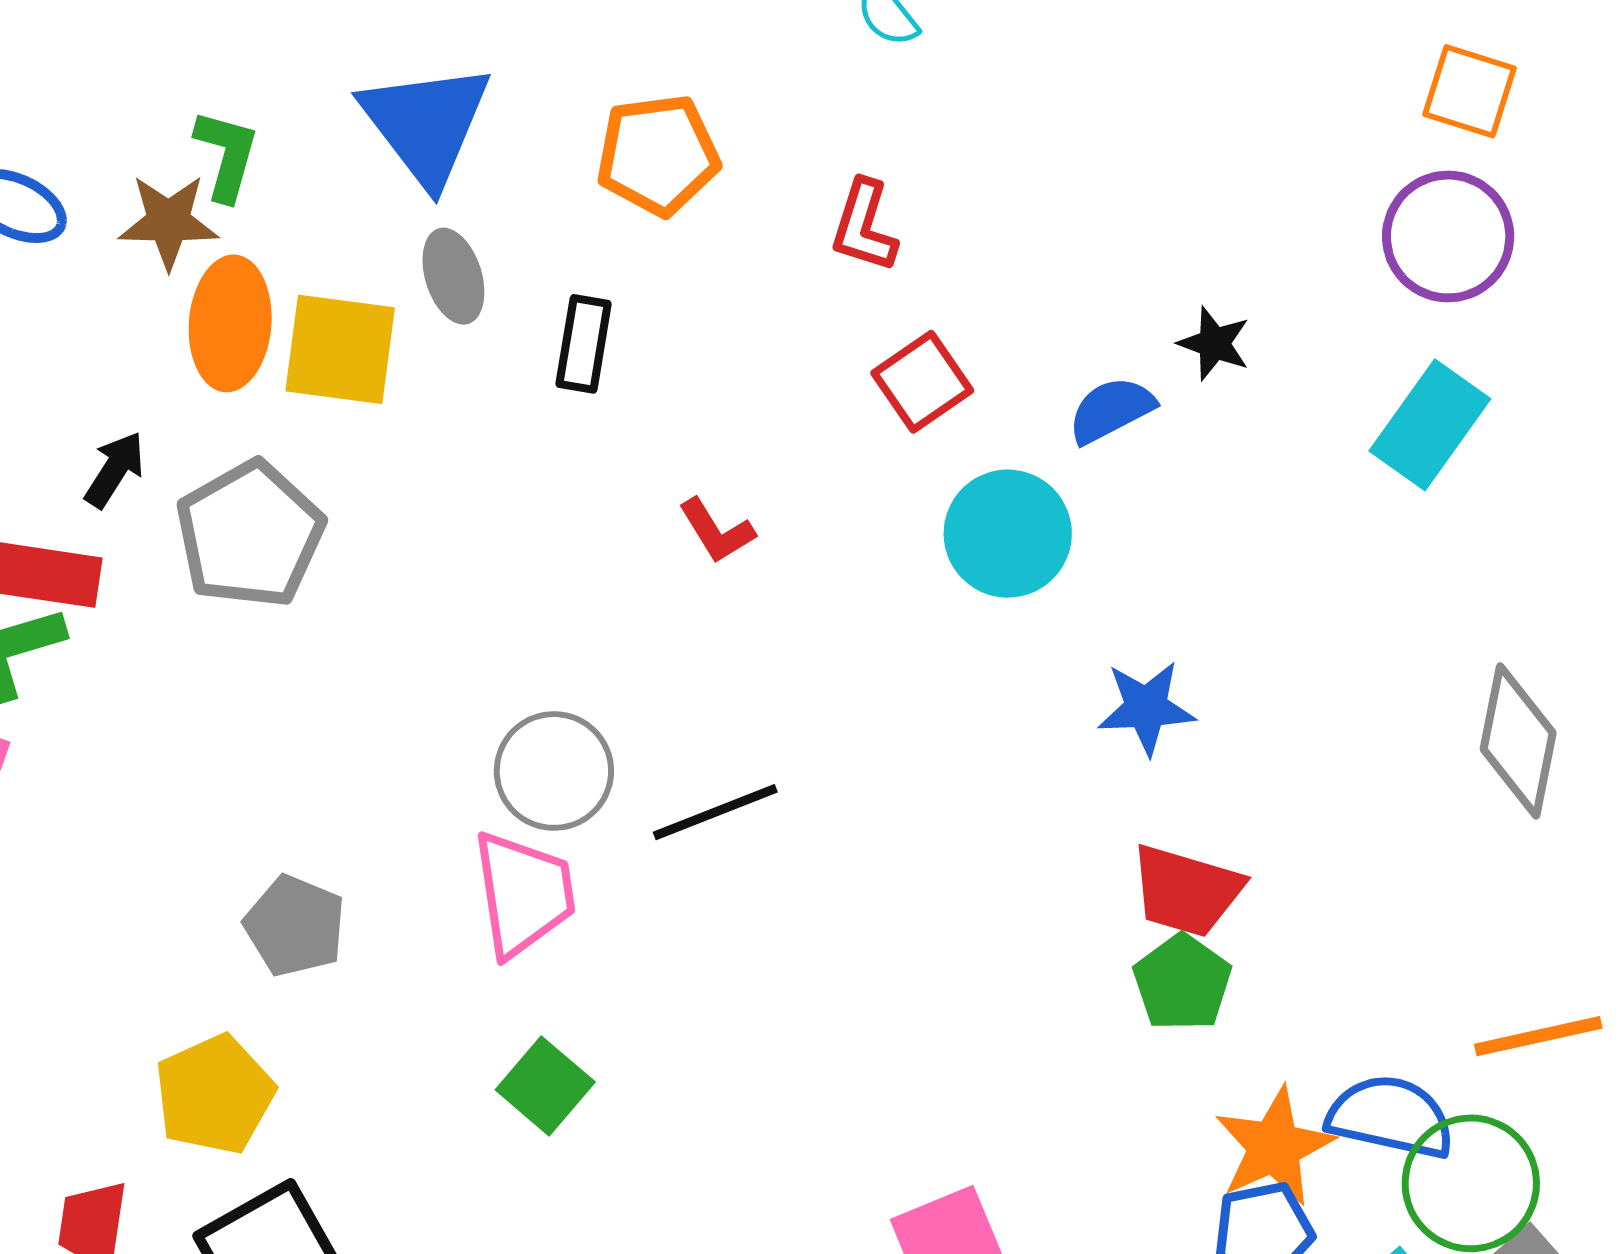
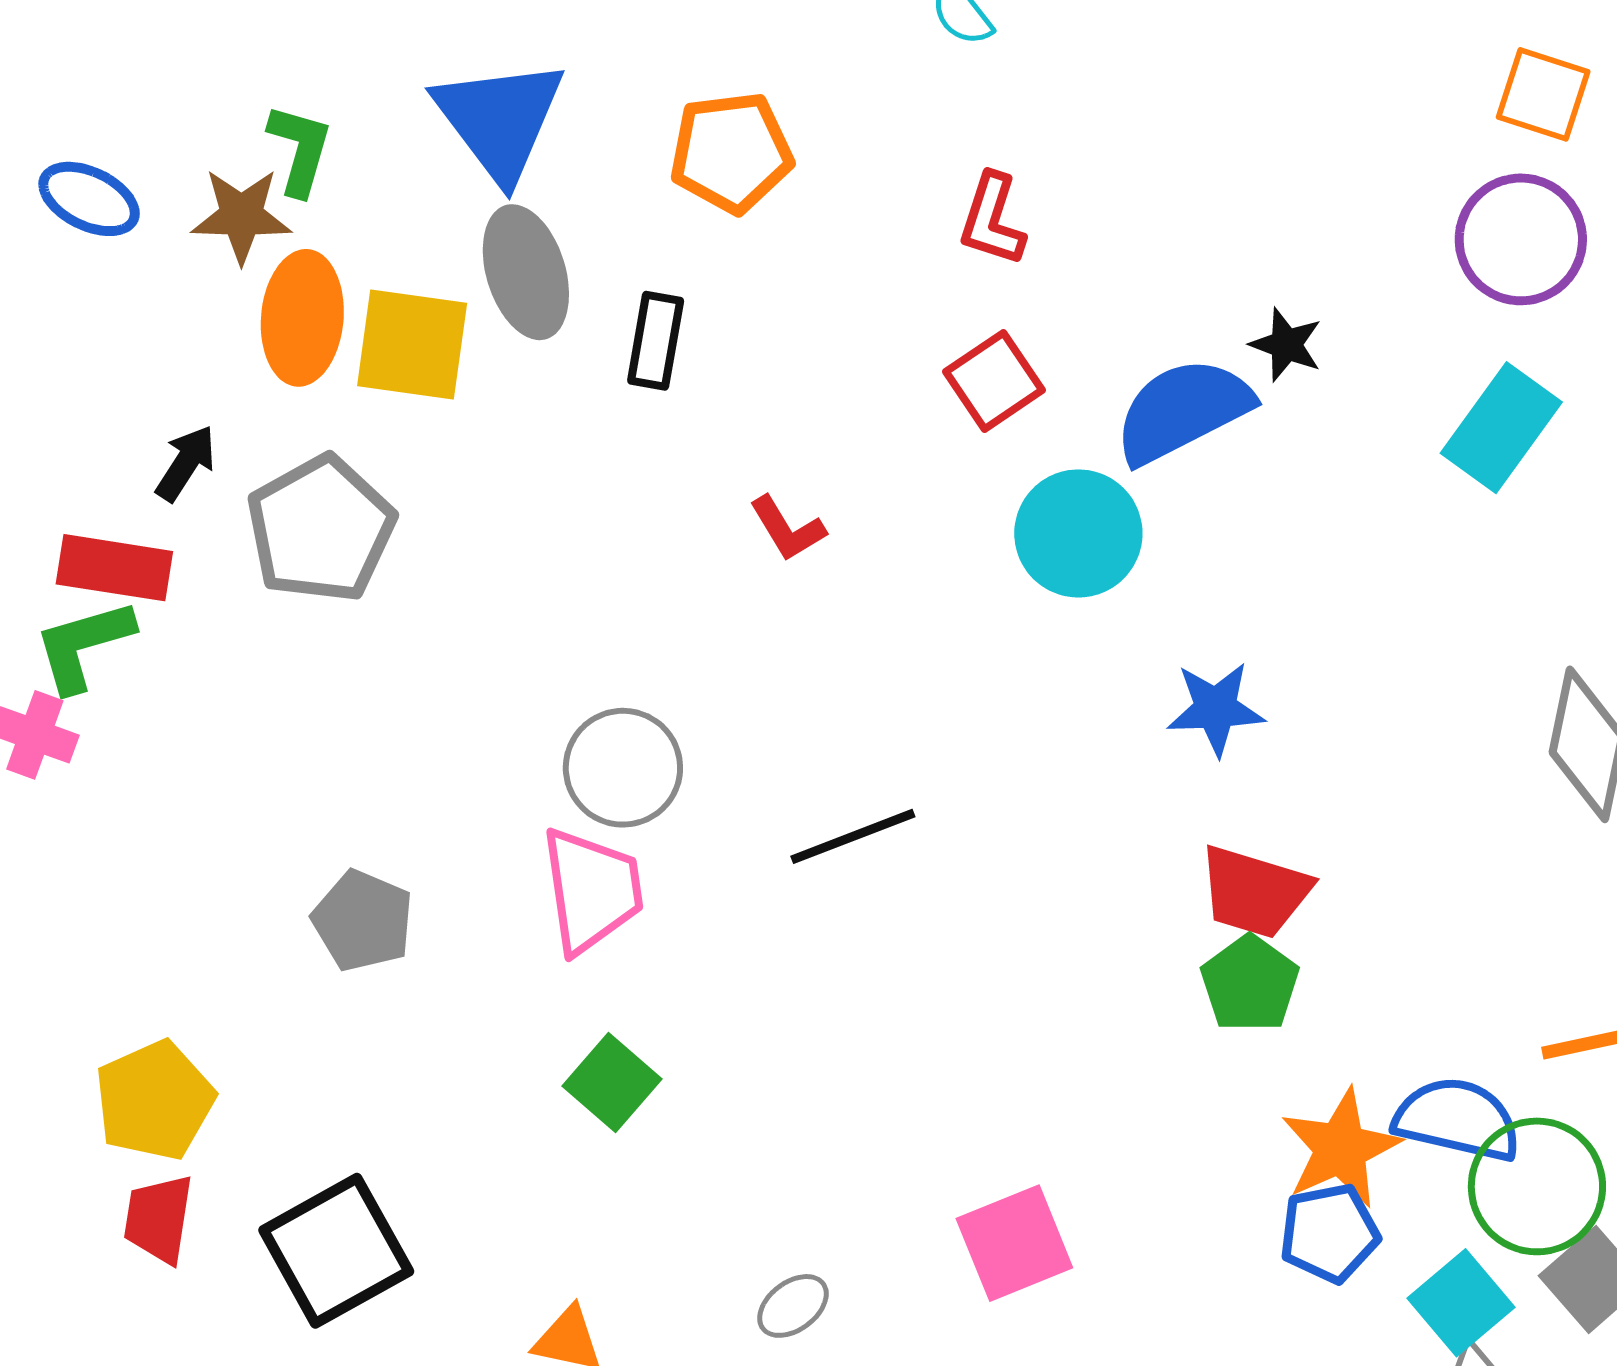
red L-shape: (864, 226) -> (992, 220), moved
gray ellipse: (453, 276) -> (526, 272), size x1.4
blue semicircle: (1111, 410) -> (1183, 411), size x1.6
black line: (715, 812) -> (853, 836), moved
yellow pentagon: (214, 1094) -> (155, 1100), moved

